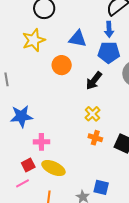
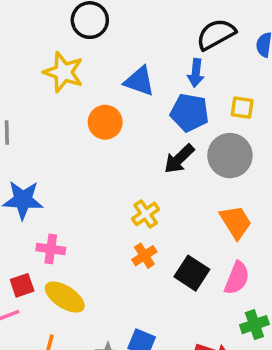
yellow star: (34, 40) -> (63, 72), turned 30
black arrow: (94, 81) -> (179, 159), moved
orange cross: (95, 138) -> (144, 256), turned 32

